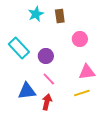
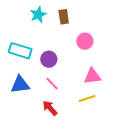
cyan rectangle: (19, 48) -> (20, 51), turned -30
blue triangle: (27, 91) -> (20, 85), moved
red arrow: (47, 102) -> (50, 108), turned -56

